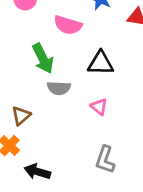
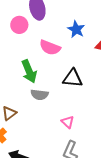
pink triangle: (99, 107) -> (68, 122), moved

